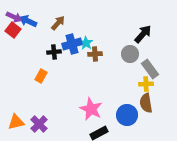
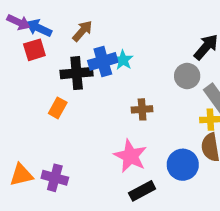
red square: (13, 30) -> (34, 50), moved, turned 35
black cross: (54, 52) -> (77, 73), size x1.5
brown cross: (95, 54) -> (142, 109), moved
purple cross: (39, 124) -> (55, 178), turned -30

